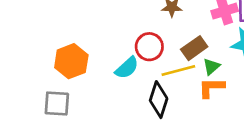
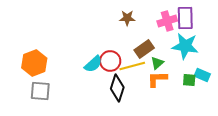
red circle: (149, 47) -> (110, 61), moved
orange hexagon: (71, 61) -> (34, 63), moved

